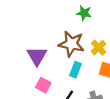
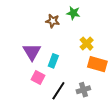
brown star: (71, 44) -> (53, 21), moved, size x0.6
cyan rectangle: (75, 70) -> (53, 61), moved

